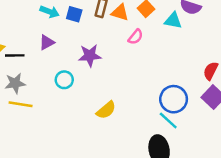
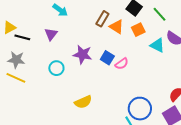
blue square: (74, 14) -> (107, 58), moved
pink semicircle: (136, 37) -> (122, 64), moved
purple triangle: (47, 42) -> (51, 34), turned -40

